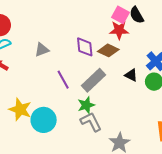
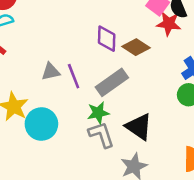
red star: (119, 30) -> (169, 24), moved
gray triangle: (42, 50) -> (51, 72), moved
black triangle: (131, 75) -> (139, 127), moved, size x1.6

